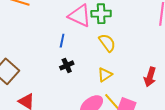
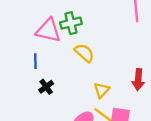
yellow triangle: (105, 75) -> (102, 90), moved

